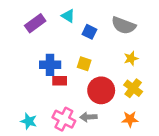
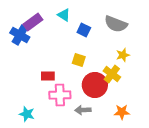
blue cross: (50, 65) -> (20, 35), moved, turned 30
red rectangle: (60, 81) -> (48, 76), moved
yellow cross: (133, 88) -> (112, 74), moved
pink cross: (64, 119) -> (60, 95), moved, turned -30

